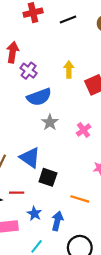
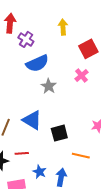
yellow arrow: (69, 69) -> (63, 27), moved
pink cross: (84, 130) -> (81, 76), moved
black square: (48, 177) -> (59, 133), moved, turned -30

